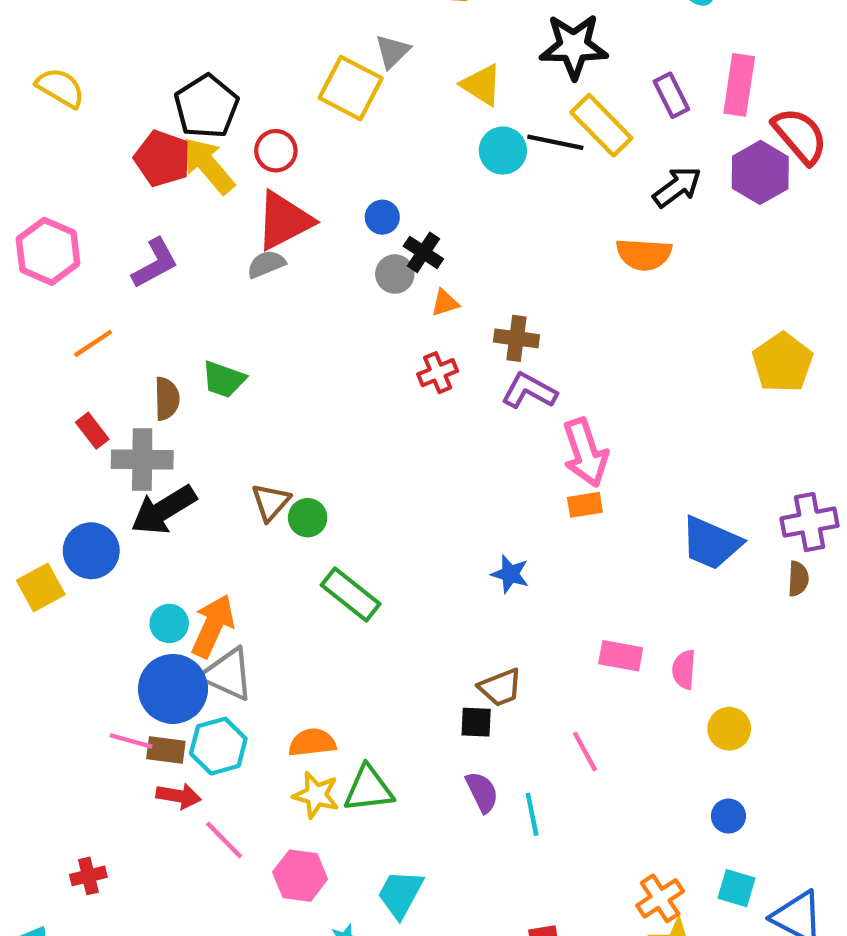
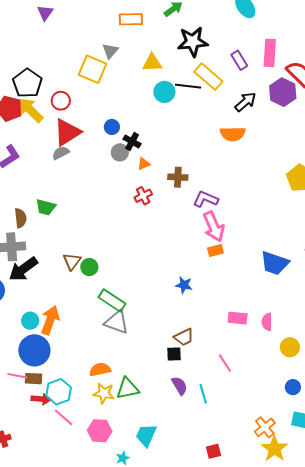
yellow triangle: (482, 85) -> (152, 63), turned -30
purple L-shape: (529, 391) -> (206, 199), moved
gray triangle: (228, 674) -> (117, 322), moved
cyan hexagon: (218, 746) -> (59, 392), moved

